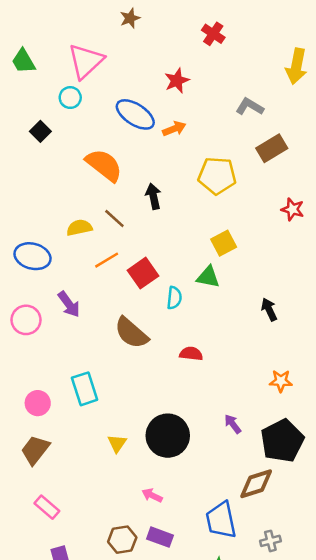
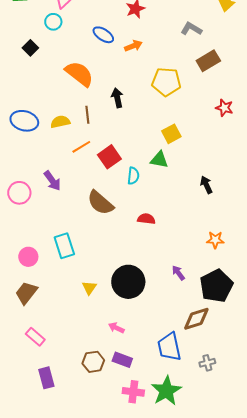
blue ellipse: (135, 114) -> (103, 35), size x0.7
brown line: (114, 218) -> (87, 115), turned 42
blue ellipse: (33, 256) -> (24, 121), moved

